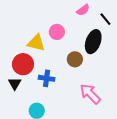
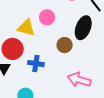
pink arrow: (90, 94) -> (79, 80), turned -30

